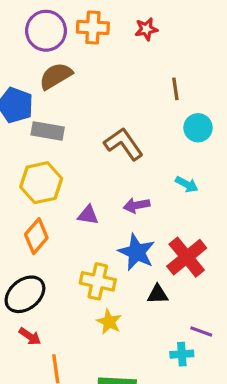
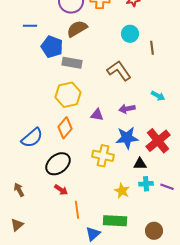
brown line: (175, 89) -> (152, 48), moved
cyan circle: (198, 128) -> (130, 34), moved
blue star: (137, 252) -> (127, 138), turned -30
yellow star: (109, 322) -> (122, 191), moved
cyan cross: (182, 354) -> (146, 184), moved

